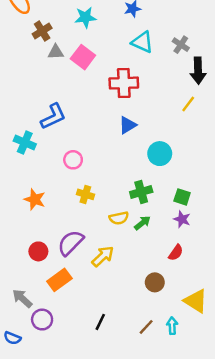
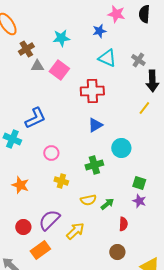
green cross: (141, 192) -> (94, 165), moved
red semicircle: (176, 253) -> (123, 224), moved, turned -32

